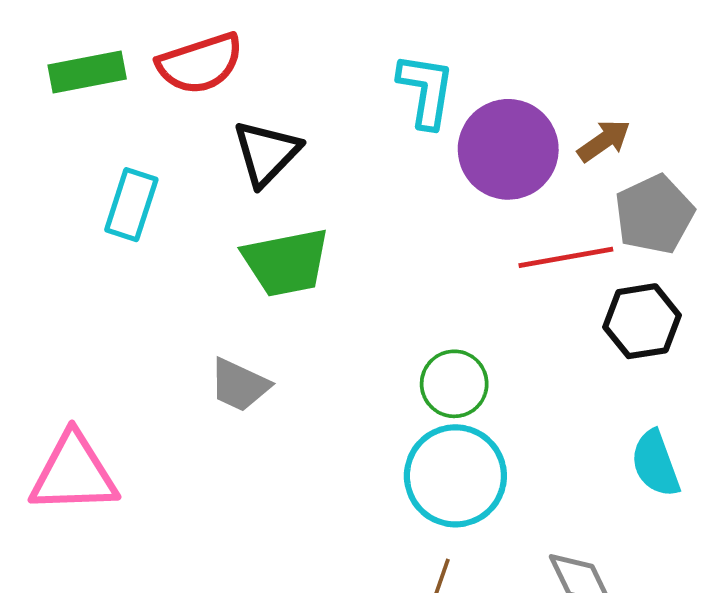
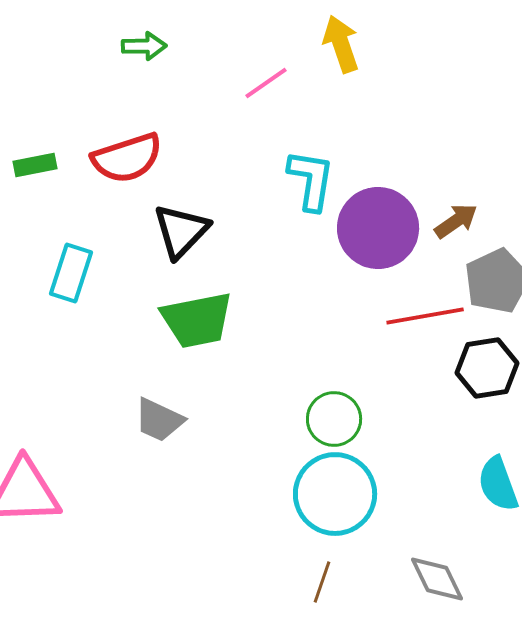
green rectangle: (87, 72) -> (35, 165), size x0.7

